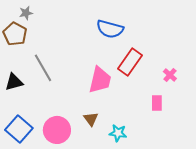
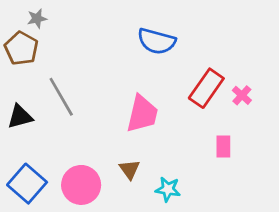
red rectangle: (130, 62) -> (206, 88), moved
pink cross: (170, 75) -> (242, 95), moved

